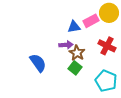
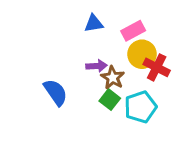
yellow circle: (109, 13) -> (142, 54), moved
blue triangle: (74, 27) -> (94, 23), moved
cyan pentagon: (106, 81) -> (141, 107), moved, turned 30

